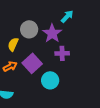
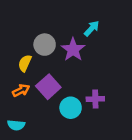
purple cross: (62, 53) -> (95, 99), moved

